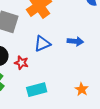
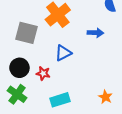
blue arrow: (75, 41) -> (95, 33), moved

